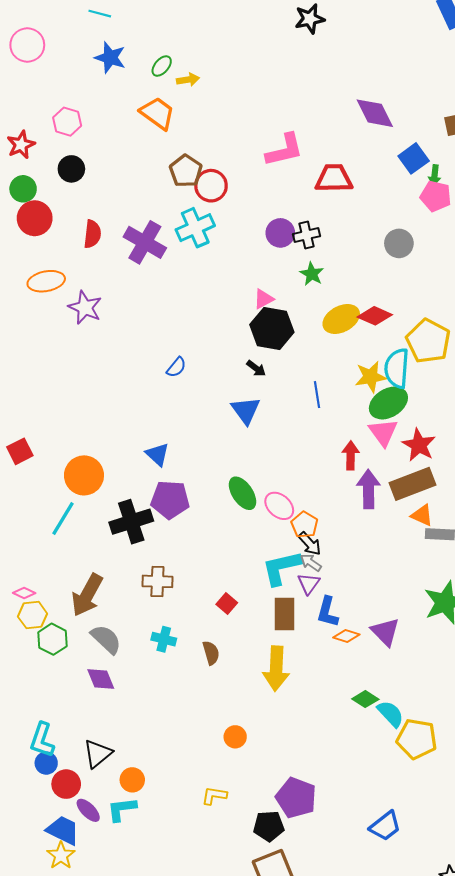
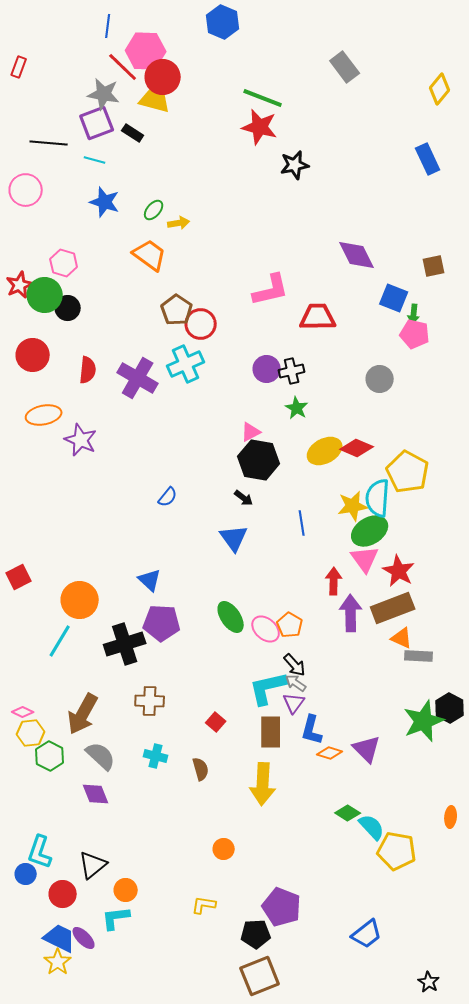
blue square: (414, 158) -> (394, 298), turned -32
green circle: (23, 189) -> (45, 295), moved, size x1.4
orange pentagon: (304, 525) -> (290, 625), moved
blue circle: (46, 763) -> (26, 874), moved
purple ellipse: (88, 810) -> (84, 938), moved

